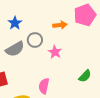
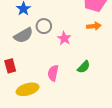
orange arrow: (60, 25) -> (94, 26), moved
green semicircle: (85, 76) -> (84, 67), moved

